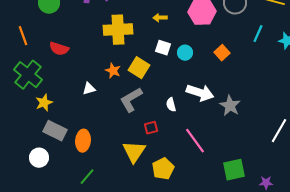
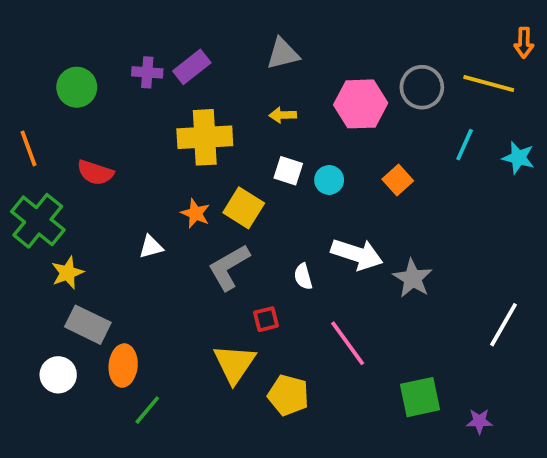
orange ellipse: (83, 141) -> (123, 366), moved
yellow pentagon: (163, 169) -> (288, 395), turned -30

